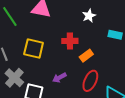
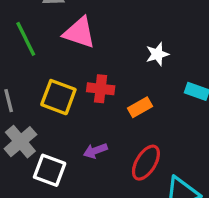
red cross: (70, 41) -> (101, 89), moved
orange rectangle: (86, 56) -> (140, 107), moved

